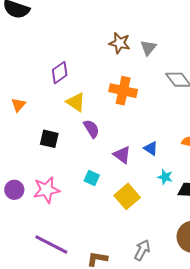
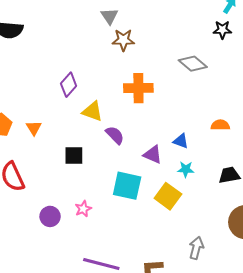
gray triangle: (148, 48) -> (109, 16), moved
cyan star: (165, 177) -> (186, 169), moved
cyan square: (92, 178) -> (127, 186), size x1.8
pink star: (46, 190) -> (83, 209), size x0.6

